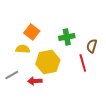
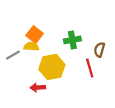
yellow semicircle: (23, 49) -> (31, 46), moved
gray line: (12, 75) -> (13, 55), moved

